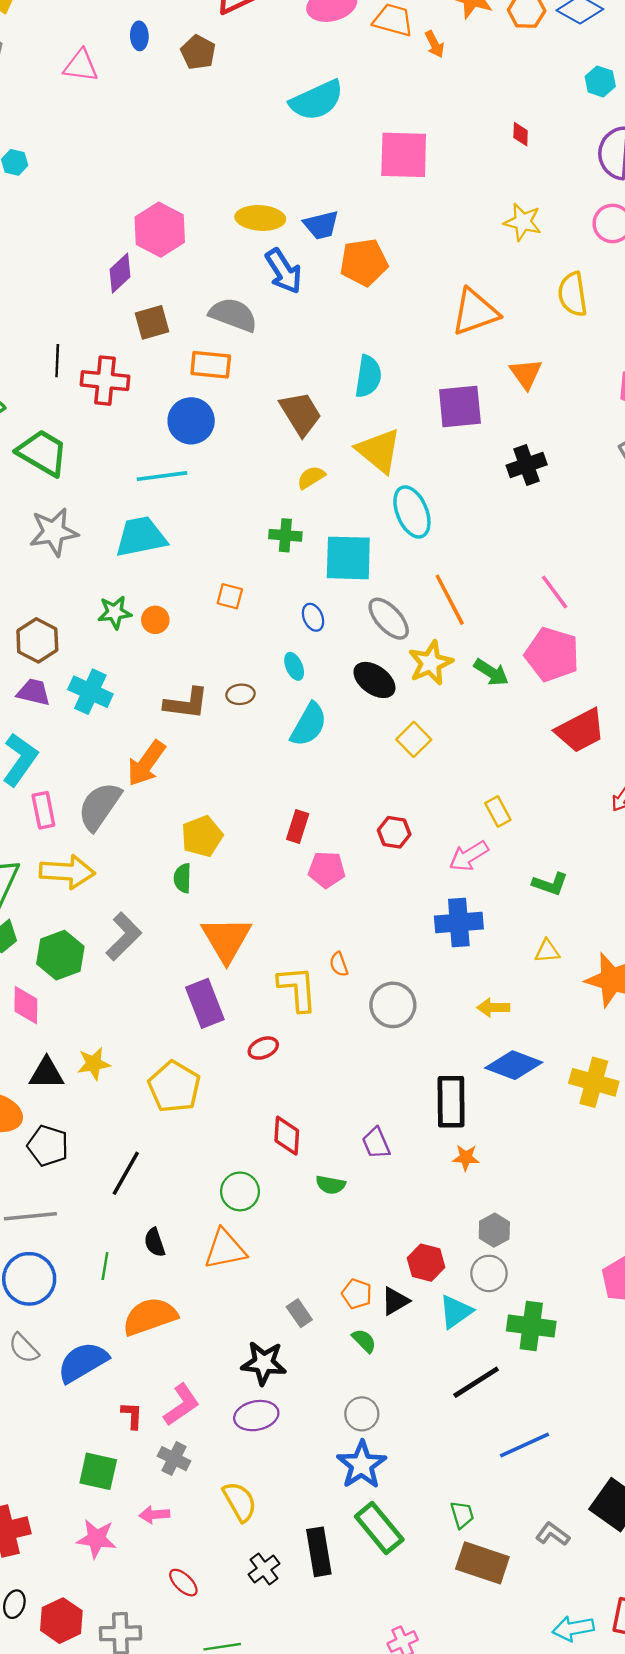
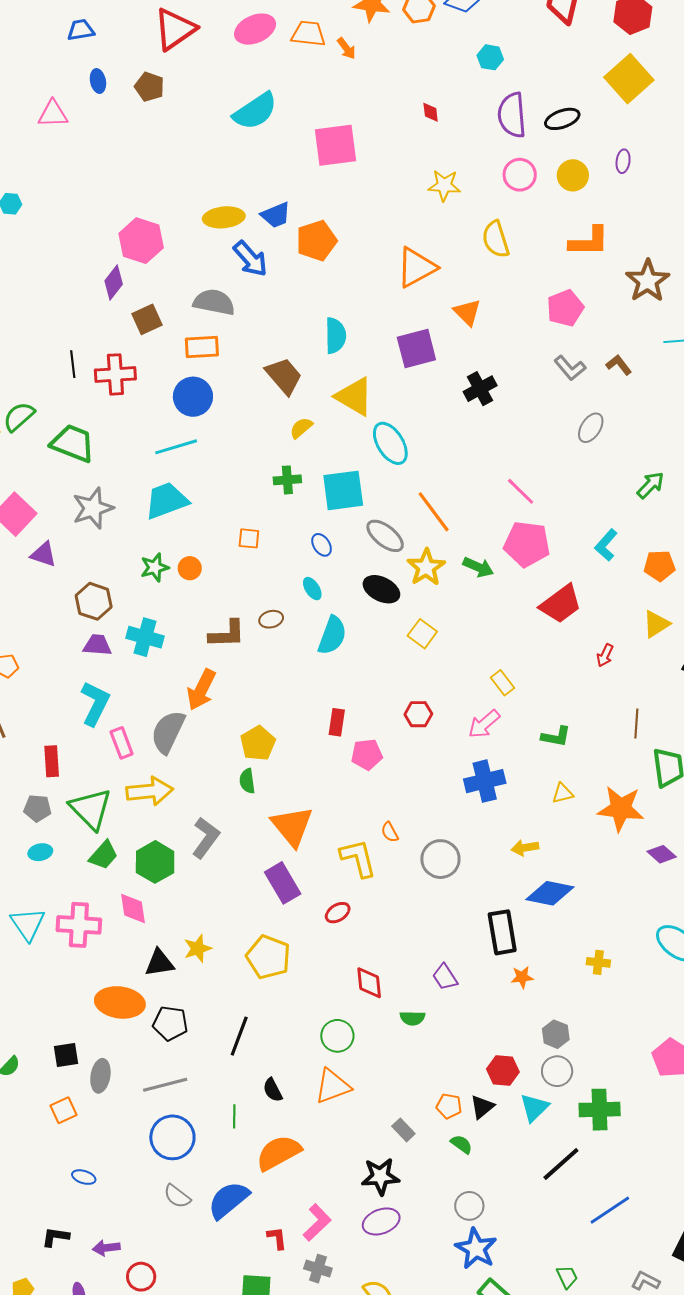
yellow cross: (594, 1082) -> (598, 962), moved, size x0.6

